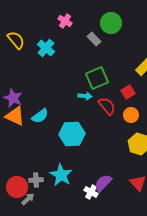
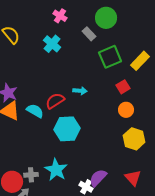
cyan cross: (46, 48) -> (52, 44), moved
green square: (97, 78) -> (110, 57), moved
red semicircle: (107, 106) -> (55, 101), moved, turned -84
cyan semicircle: (40, 116) -> (35, 111), turned -114

